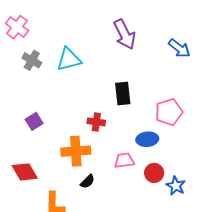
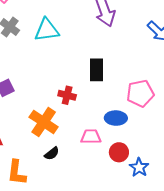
orange cross: (76, 151) -> (44, 122), turned 32

